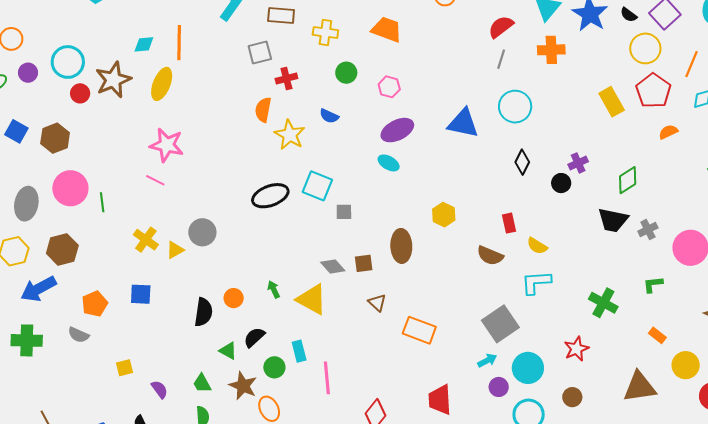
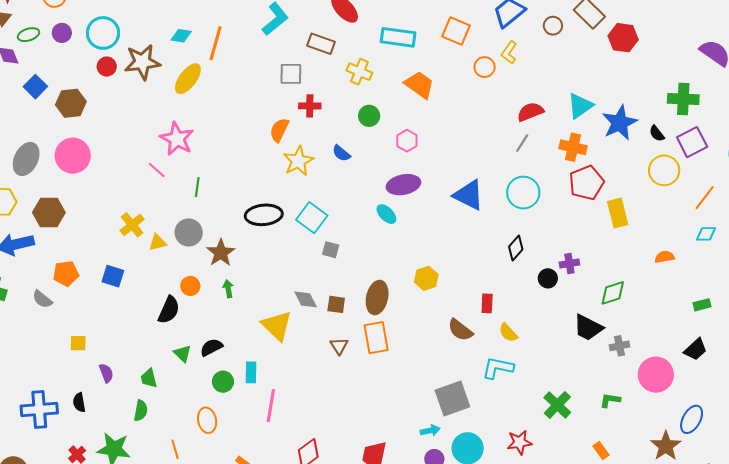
red pentagon: (653, 91) -> (587, 183), moved
green line: (102, 202) -> (197, 187), moved
green arrow: (274, 289) -> (228, 289), moved
orange circle: (234, 298) -> (190, 286), moved
orange rectangle: (419, 330) -> (376, 338), moved, turned 44
brown star: (243, 386) -> (221, 253), moved

